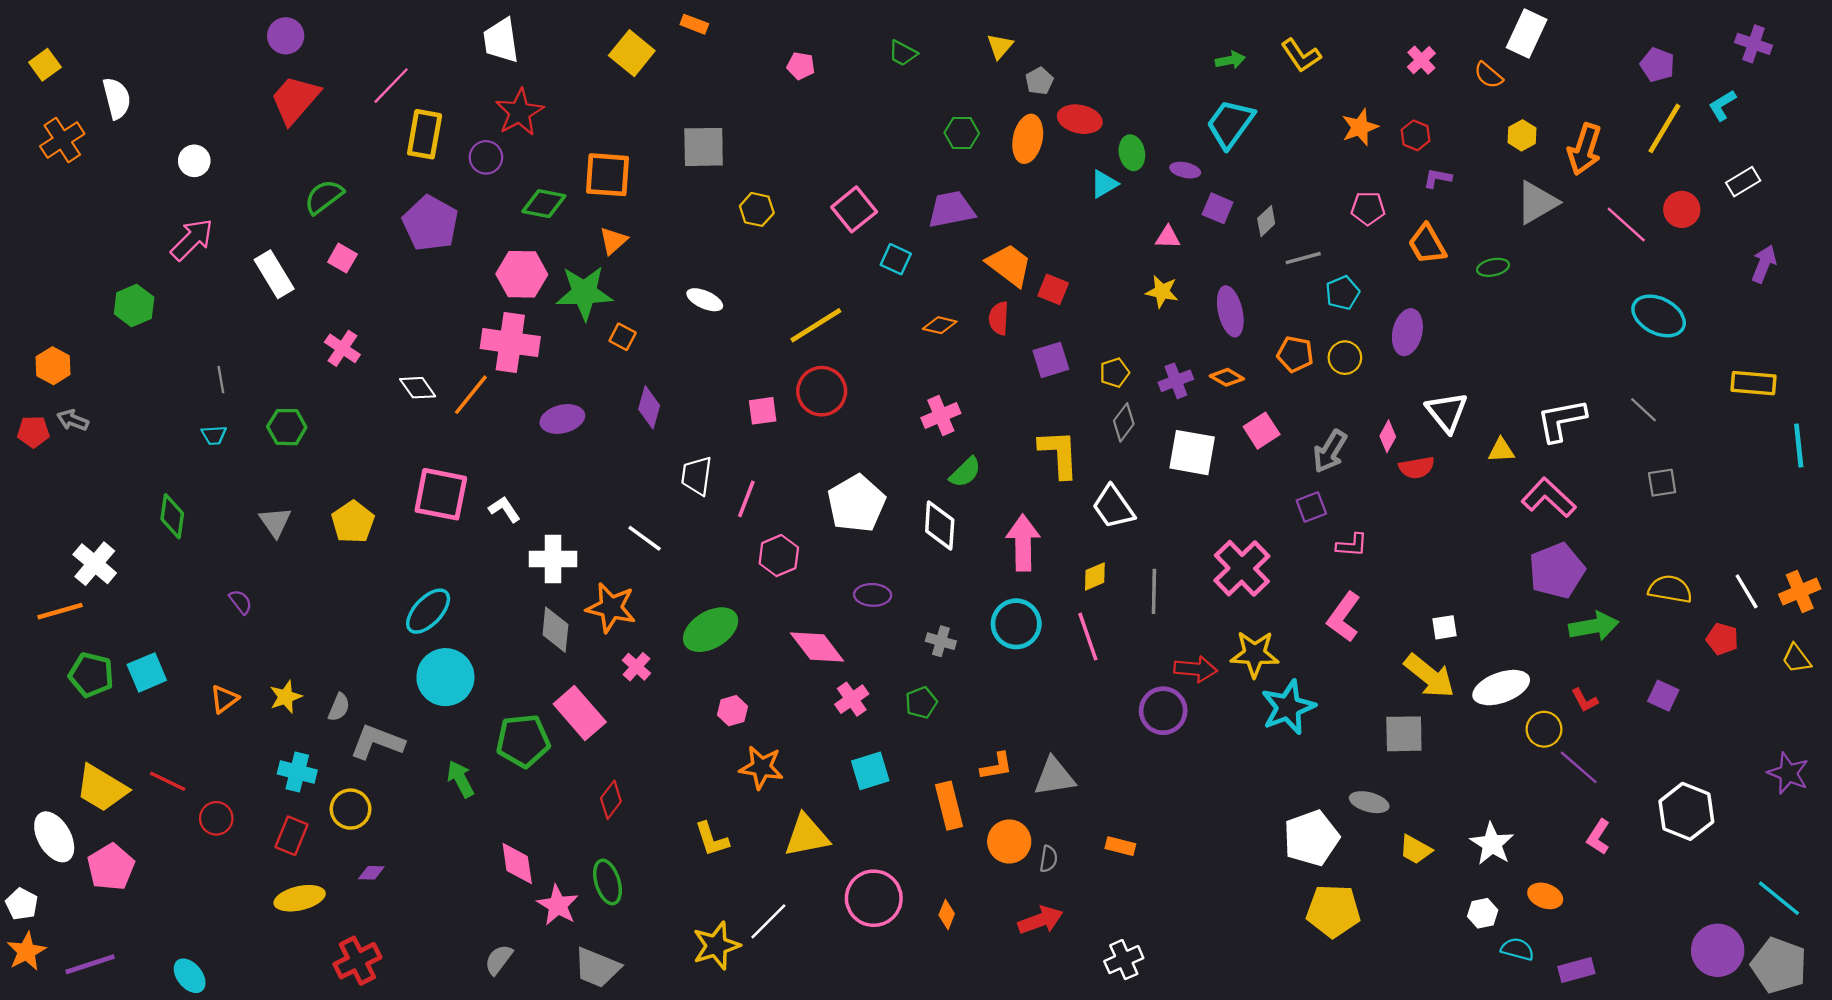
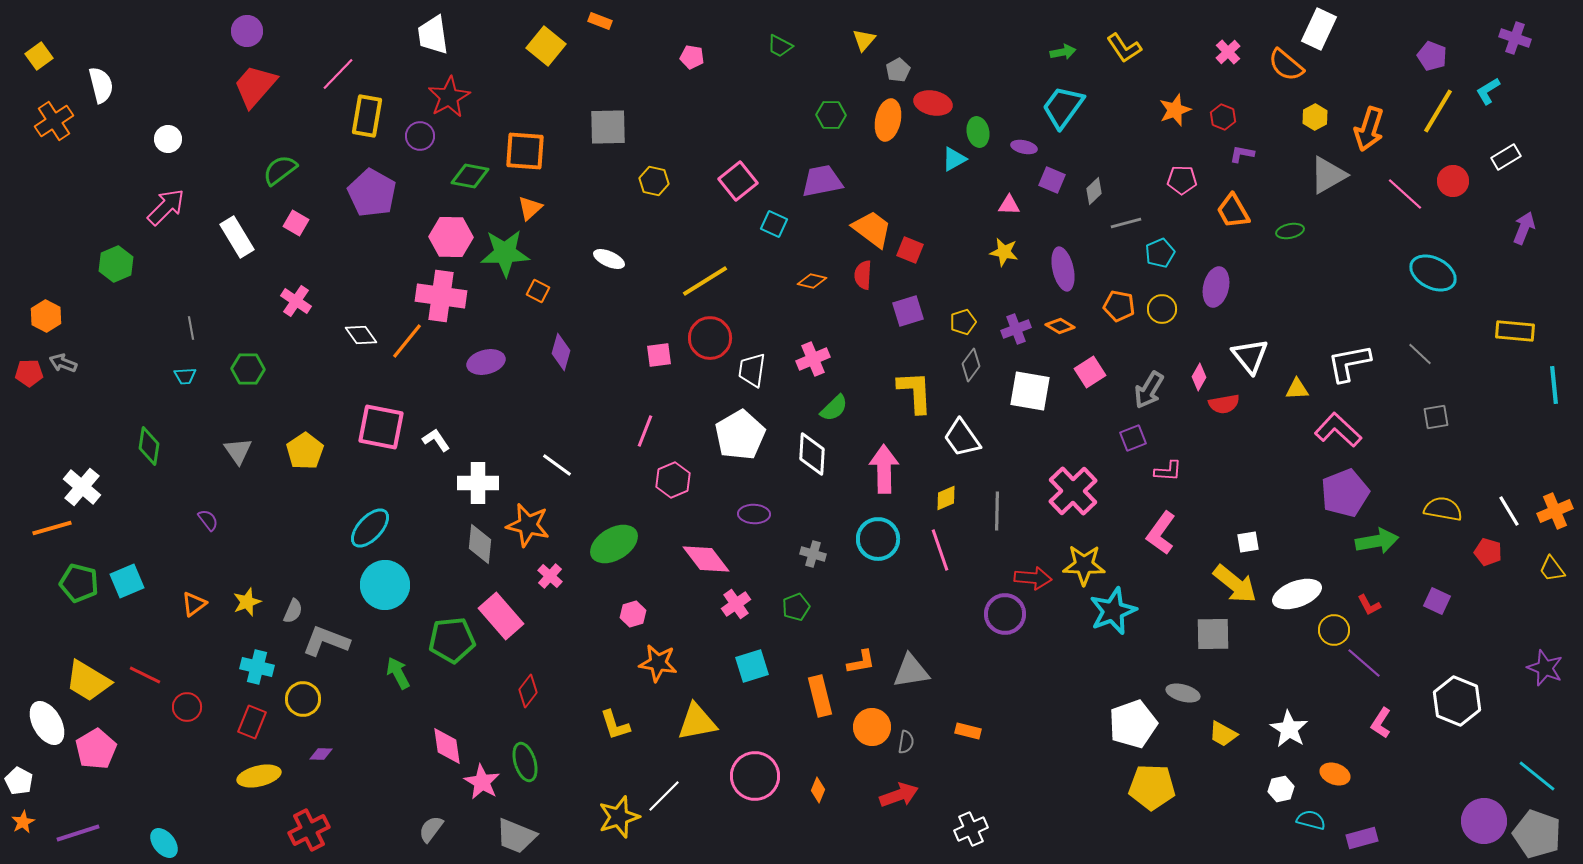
orange semicircle: (1488, 75) -> (1286, 65), size x1.4
white trapezoid: (697, 476) -> (752, 370), moved
orange star: (26, 951) -> (23, 822), size x0.7

